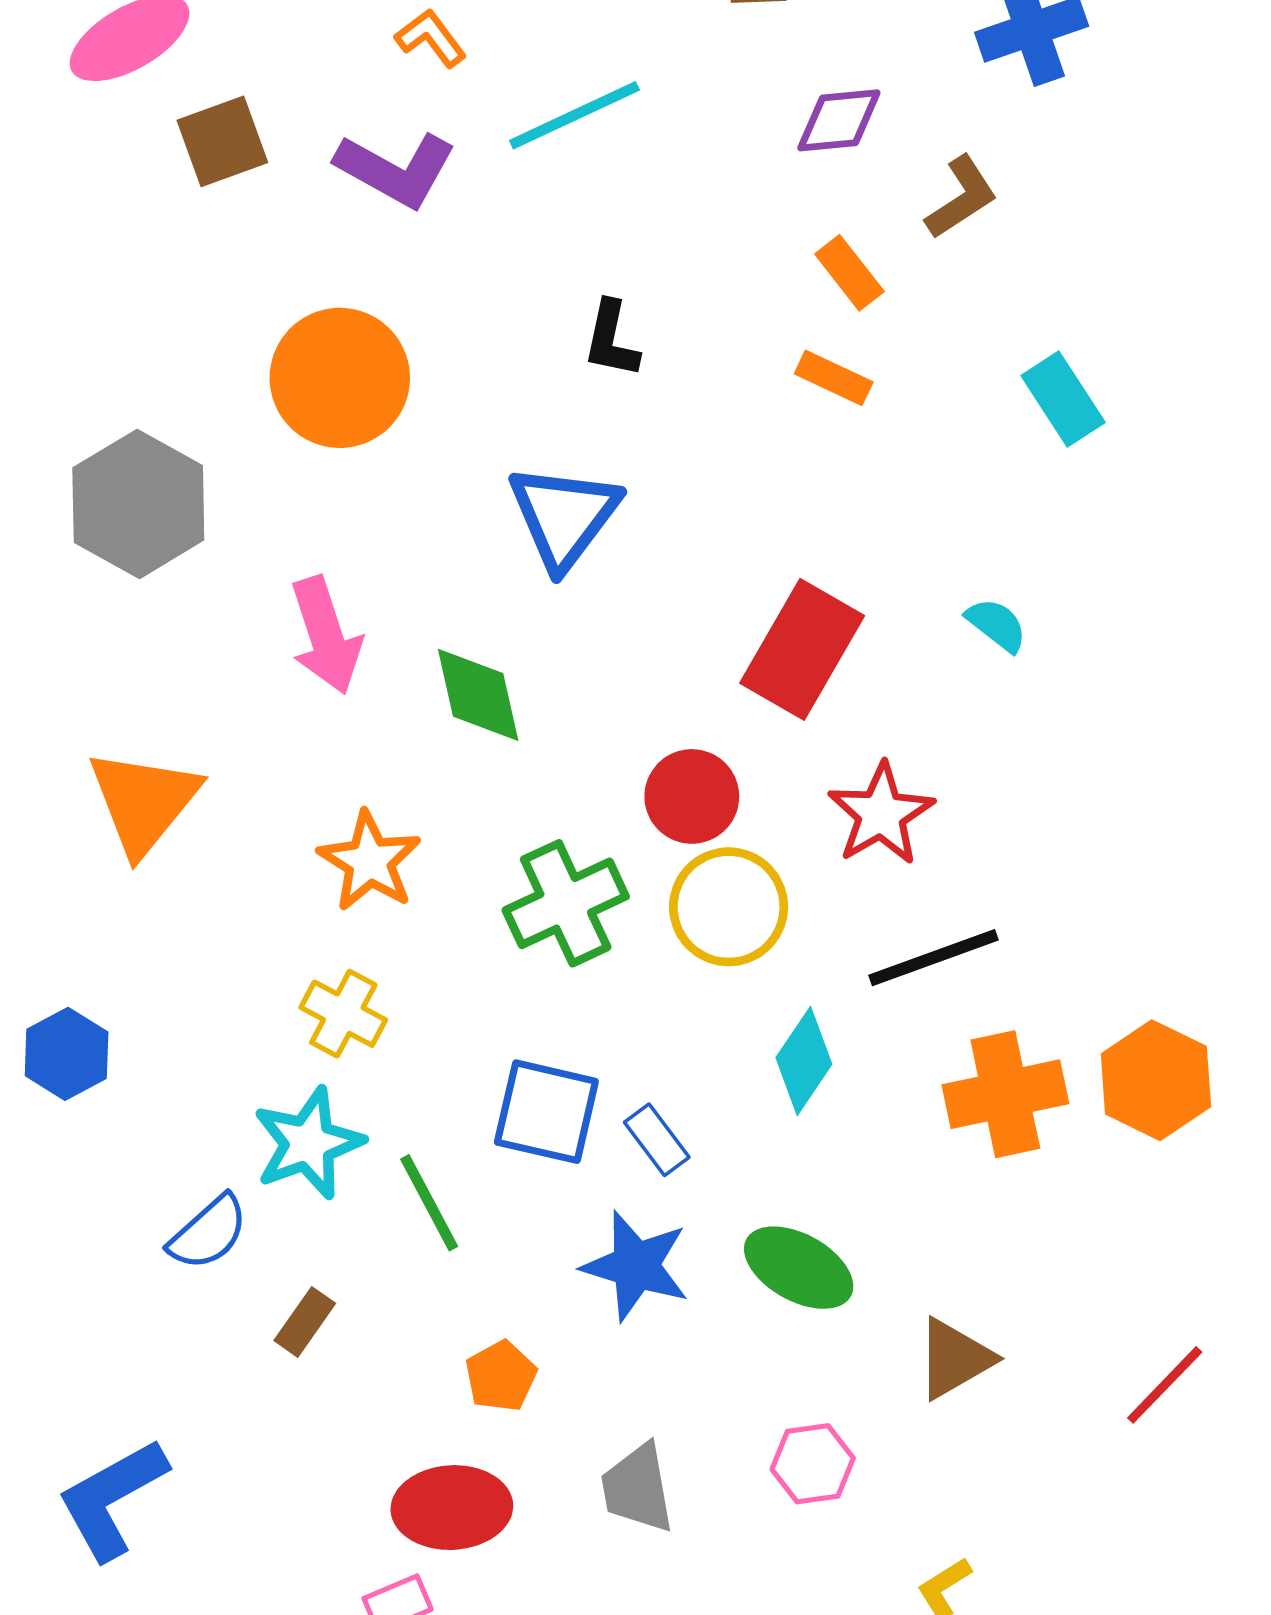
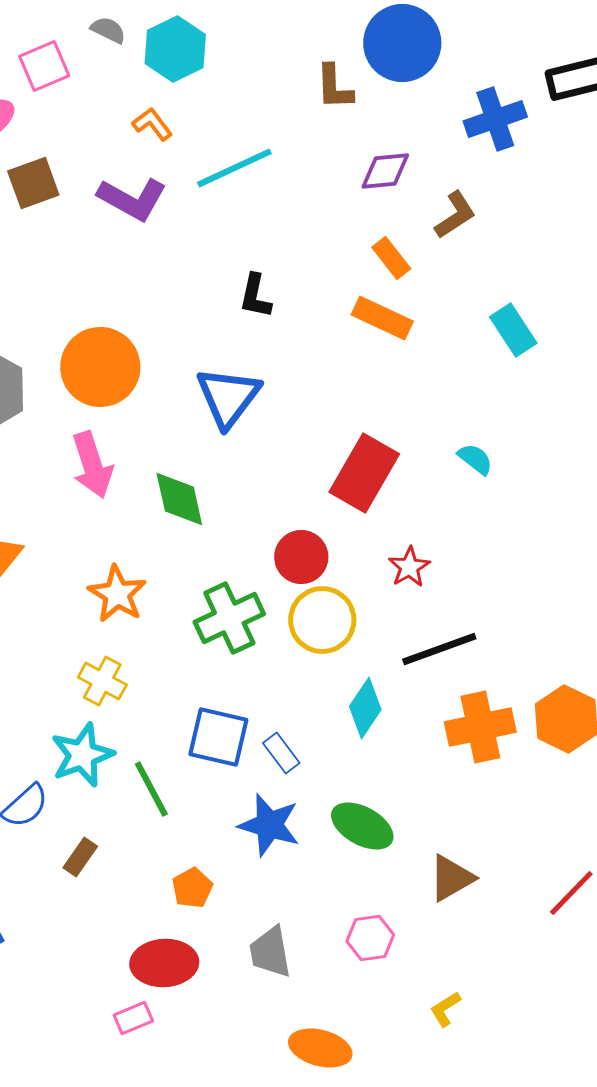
orange circle: (340, 378) -> (100, 367), moved
orange rectangle: (834, 378) -> (382, 318), size x1.4
red star: (881, 814) -> (409, 567), size x0.7

